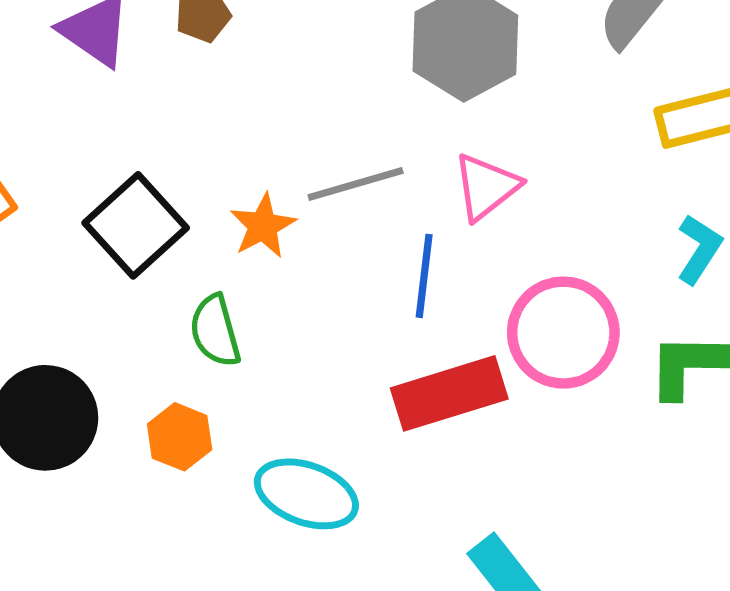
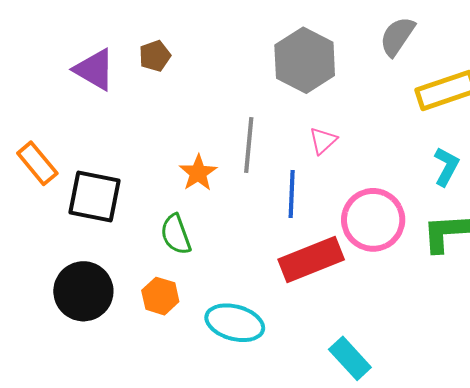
gray line: (356, 184) -> (249, 145), turned -64
pink triangle: (486, 187) -> (323, 141), size x0.7
black square: (136, 225) -> (95, 197), moved, turned -32

